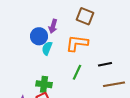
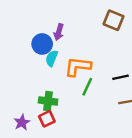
brown square: (85, 16) -> (113, 20), moved
orange L-shape: (77, 43) -> (78, 67), moved

